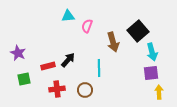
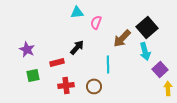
brown arrow: (113, 42) -> (122, 38), turned 60
cyan arrow: (152, 52) -> (145, 51), moved
black arrow: (68, 60) -> (77, 47), moved
purple square: (151, 73) -> (160, 69), turned -35

